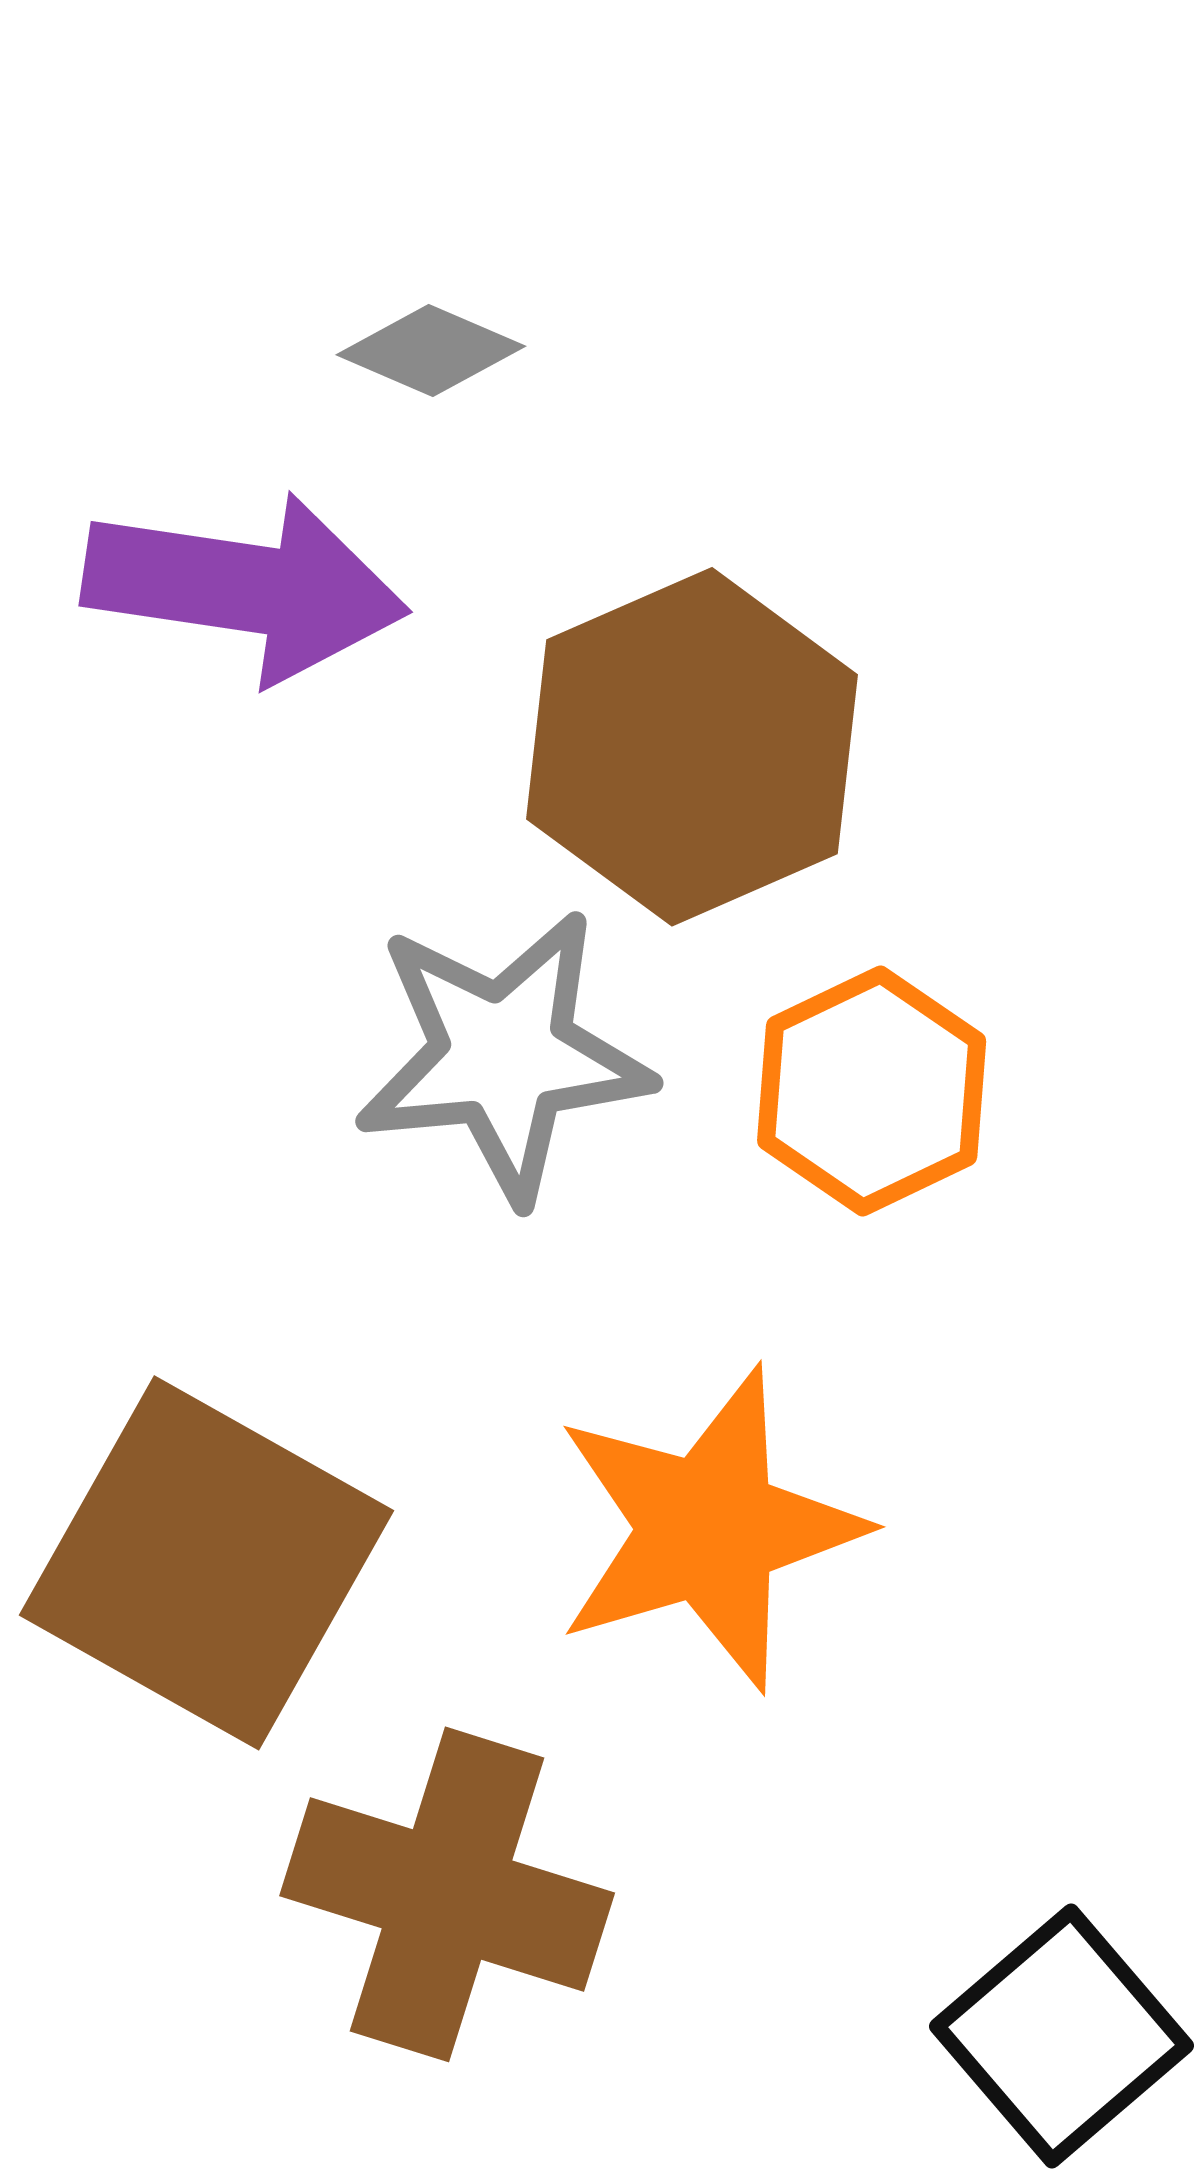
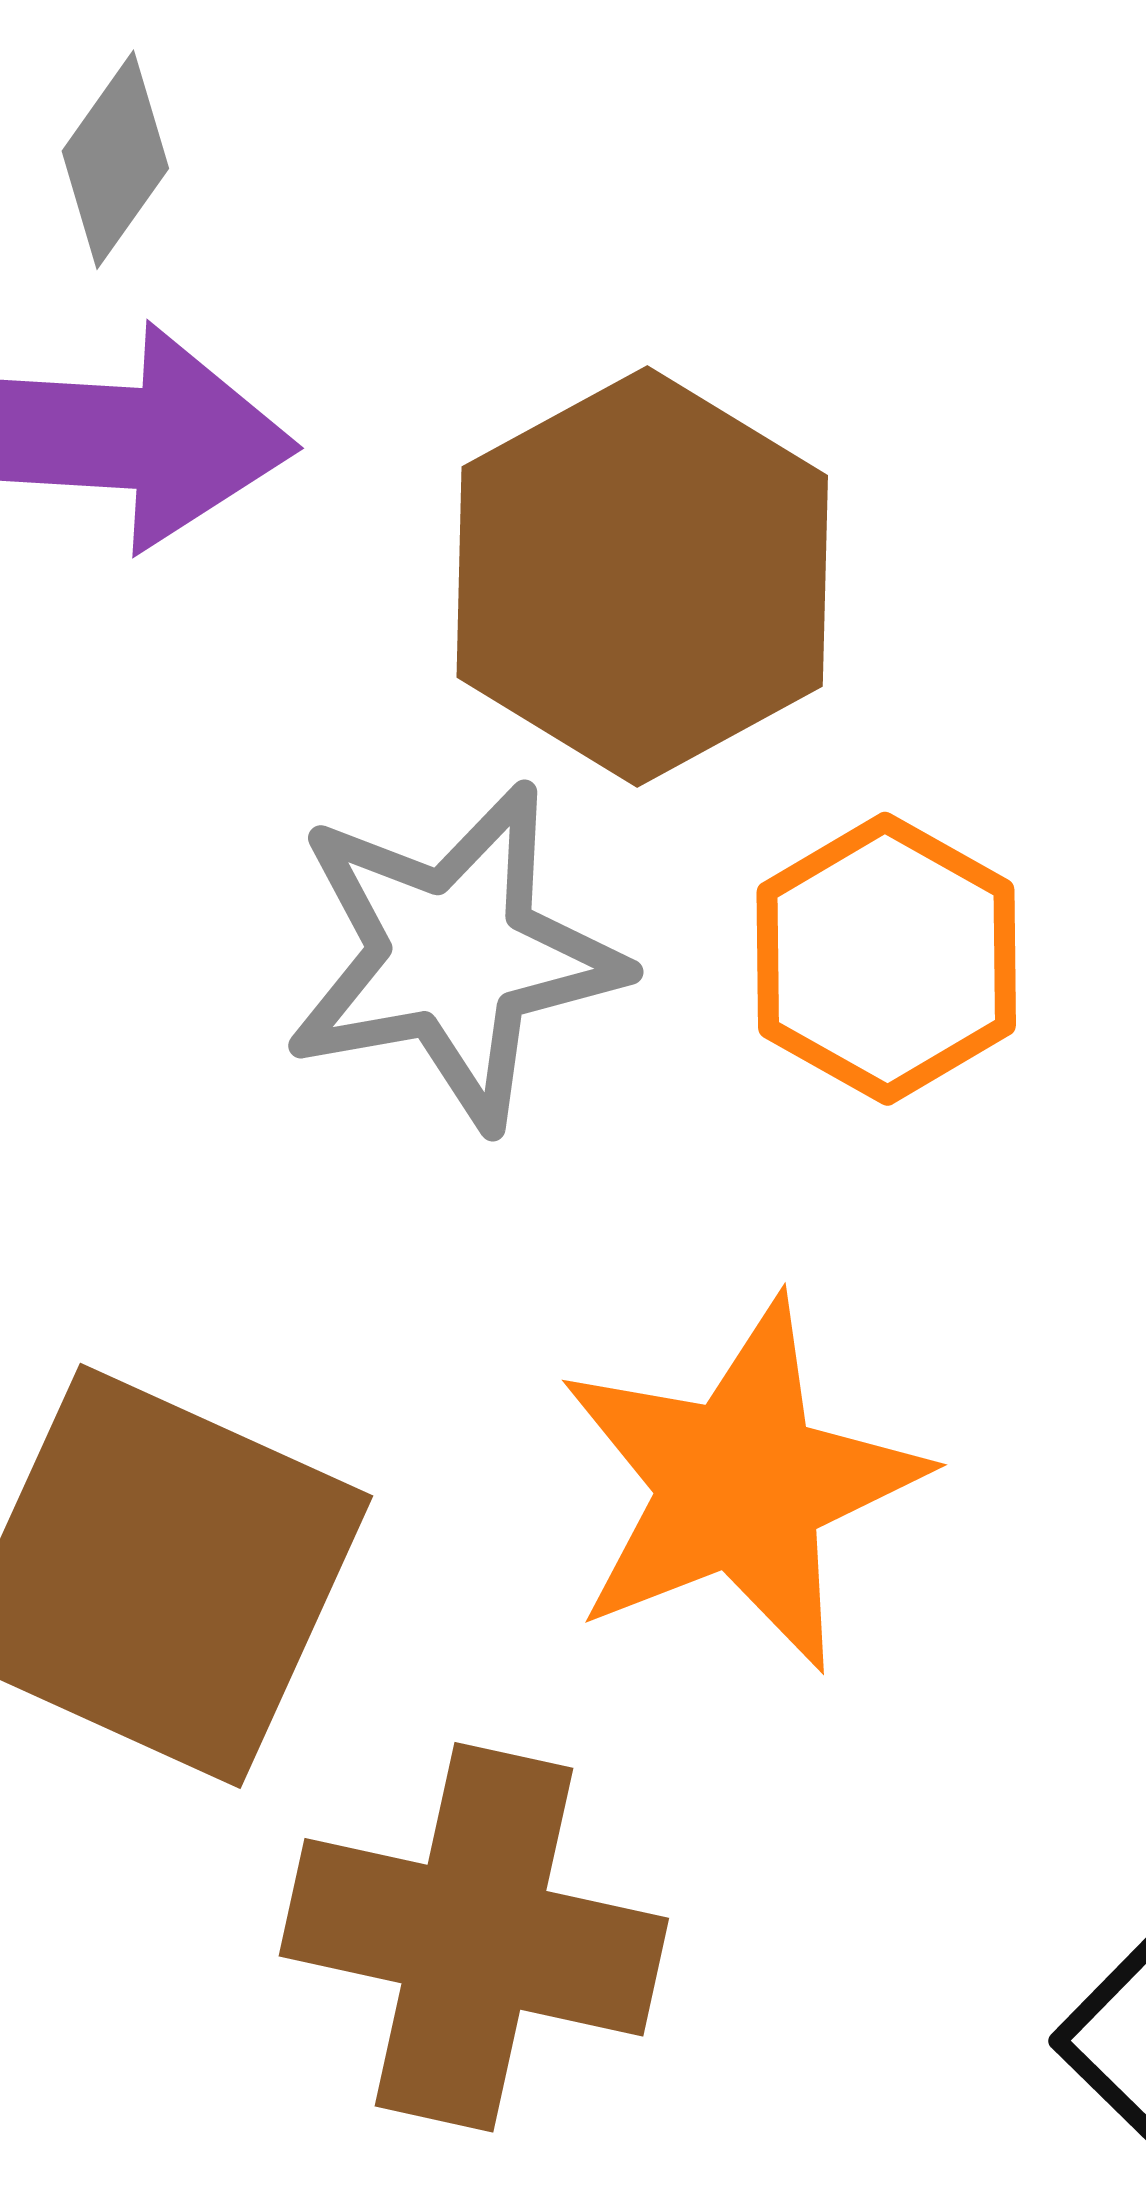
gray diamond: (431, 351) -> (115, 160), moved, turned -73

